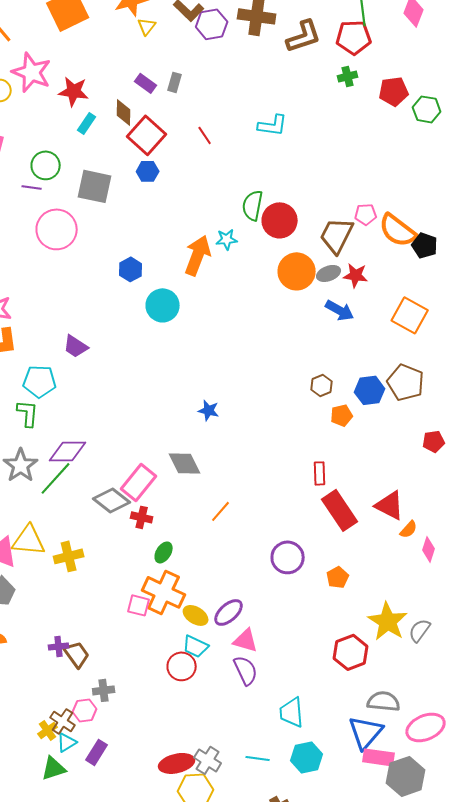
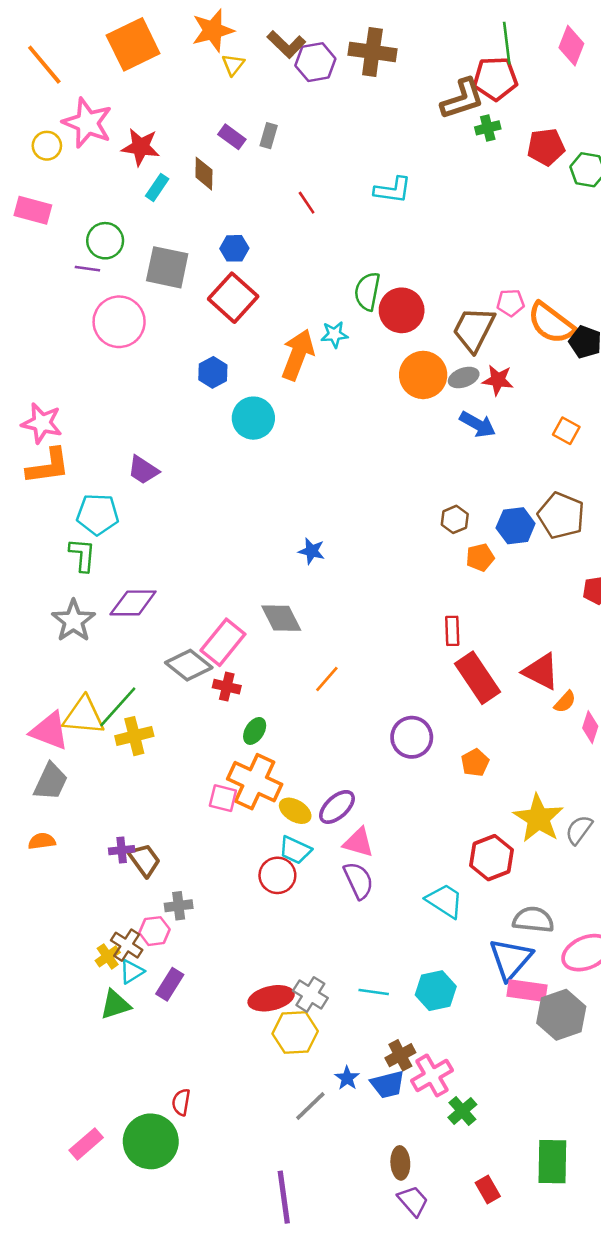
brown L-shape: (304, 36) -> (462, 99), moved
red square: (147, 135) -> (233, 298), moved
orange square: (410, 315) -> (566, 431), size x0.6
green line: (56, 478) -> (118, 707), moved
cyan trapezoid: (292, 712) -> (445, 901), moved, turned 128

